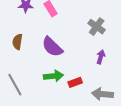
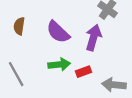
purple arrow: (101, 57) -> (93, 38), moved, size x1.6

